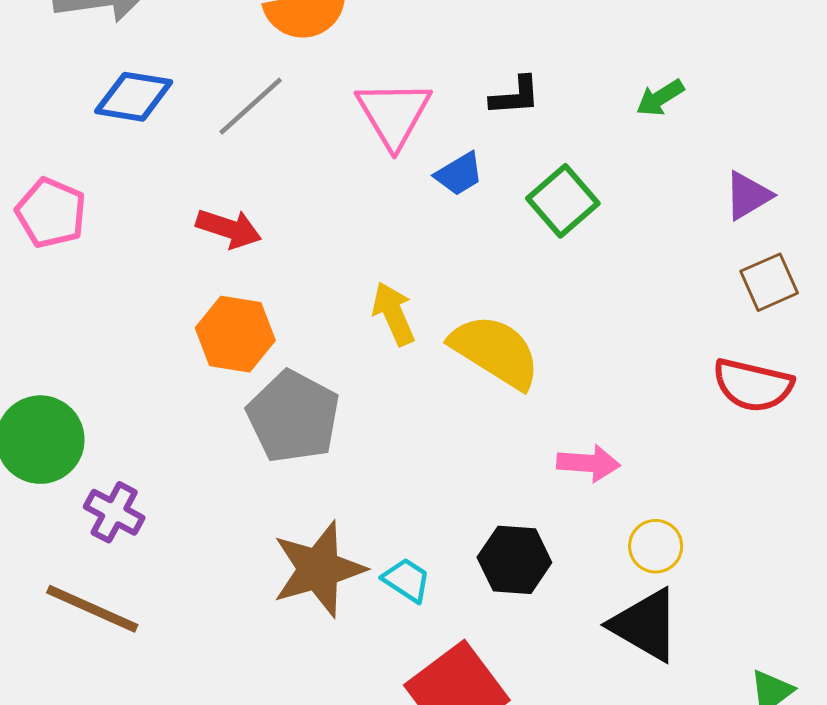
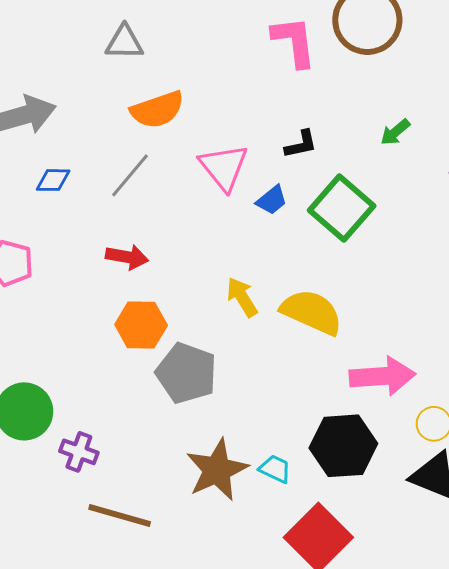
blue diamond: (134, 97) -> (53, 180), size x0.7
green square: (563, 201) -> (342, 208), size x1.4
pink arrow: (588, 463) -> (382, 376), size x1.6
black hexagon: (514, 560) -> (343, 446), size x1.4
brown line: (92, 609) -> (120, 516), moved

